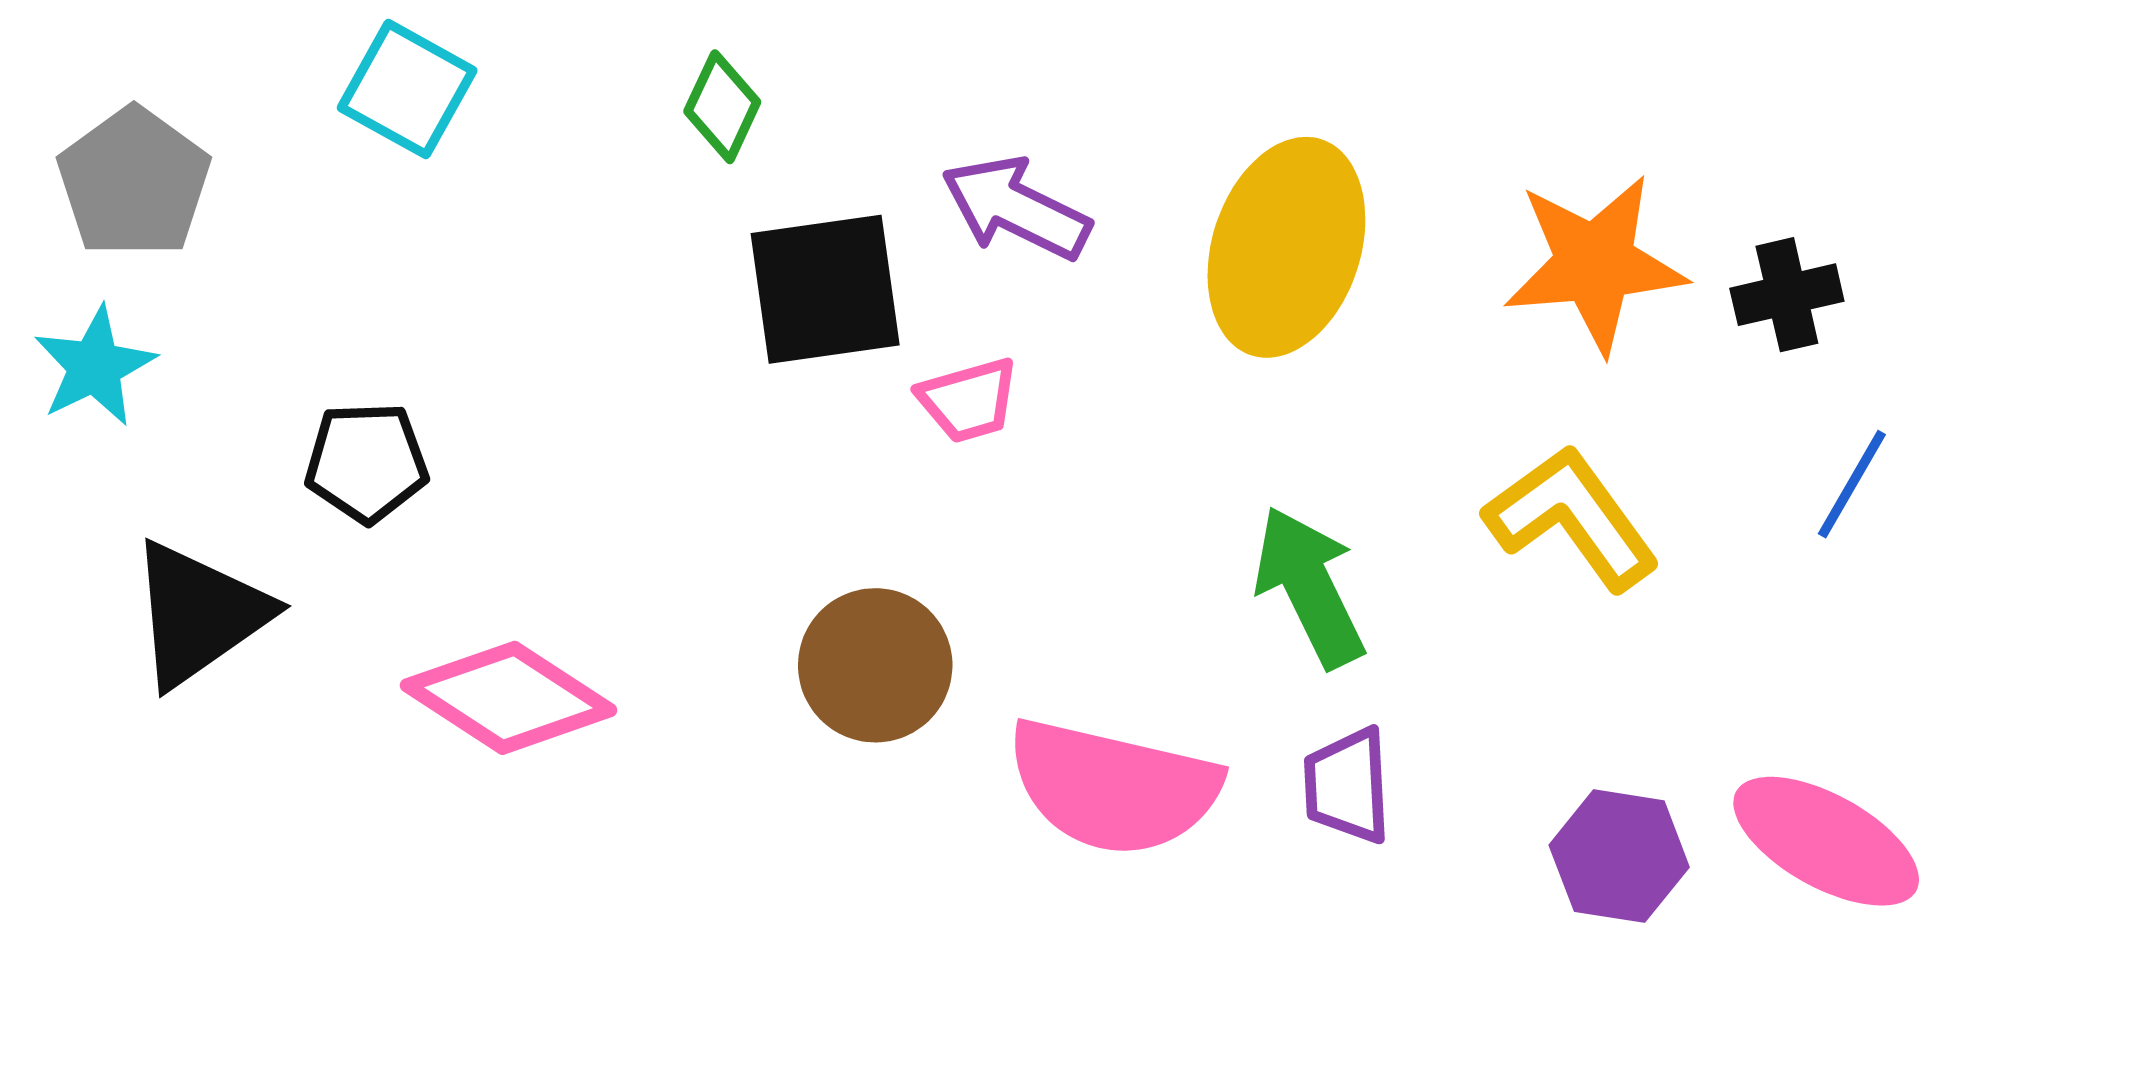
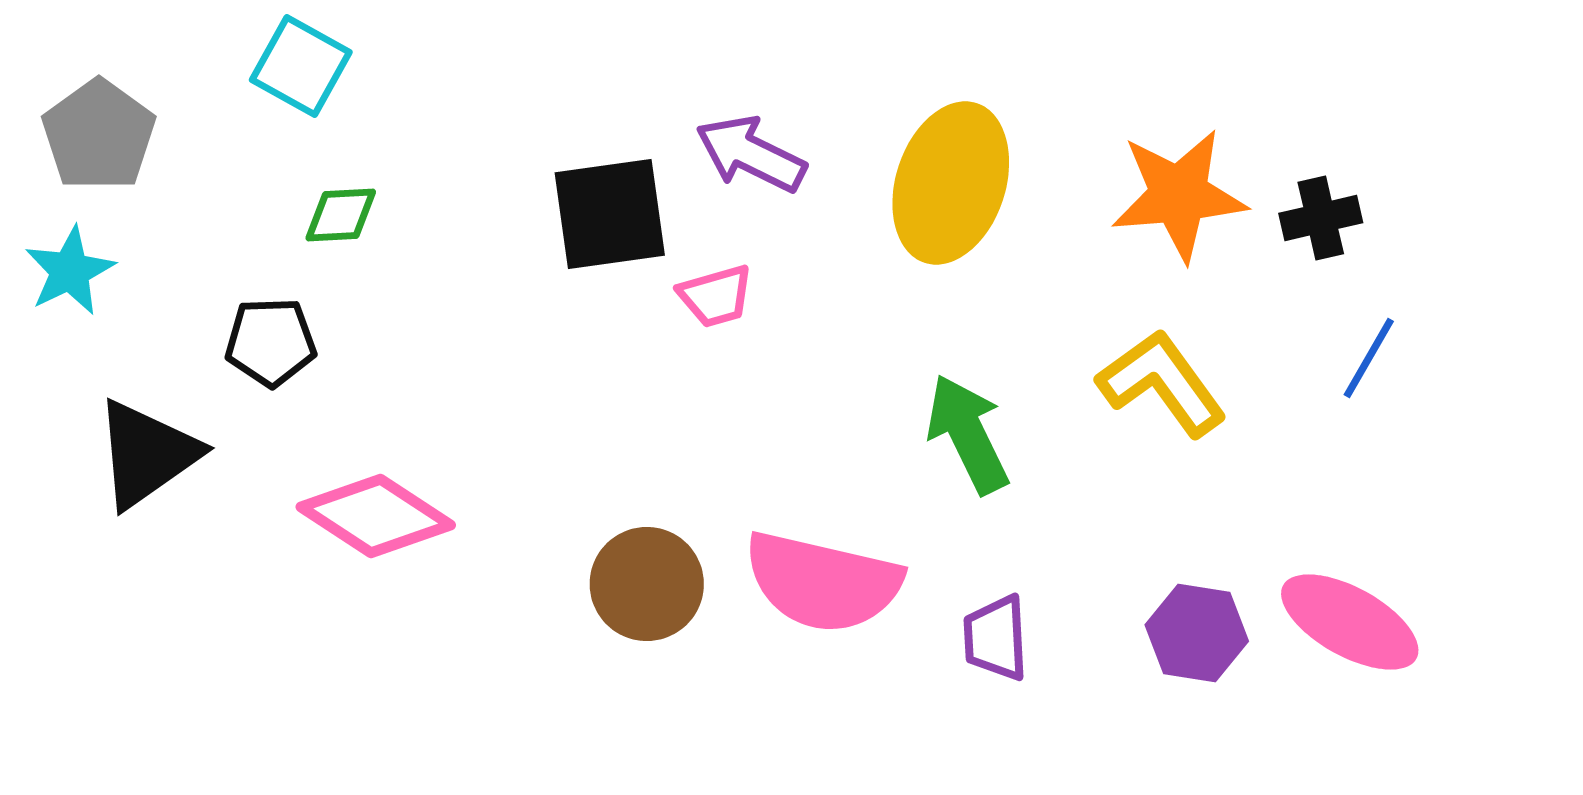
green diamond: (722, 107) -> (341, 215), moved, turned 62
brown circle: (875, 665) -> (647, 584), moved
purple trapezoid: (1347, 786) -> (996, 638), moved

